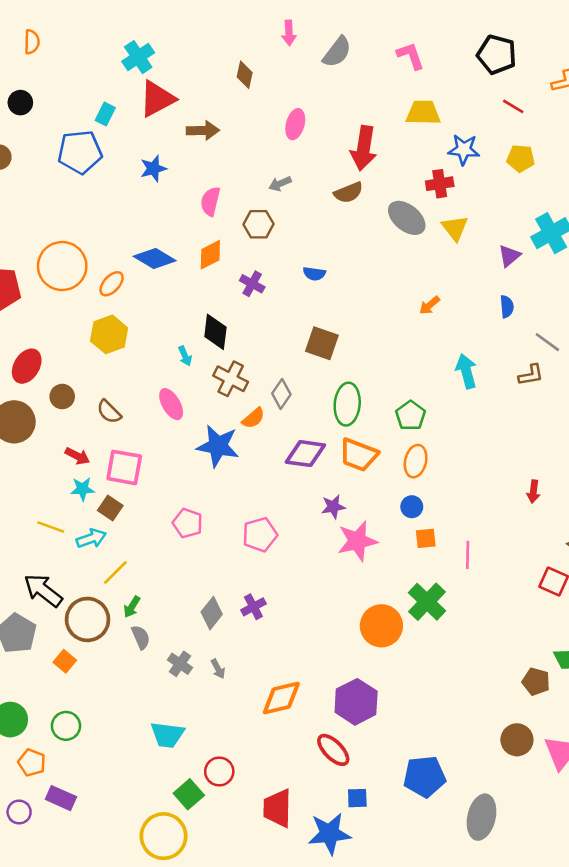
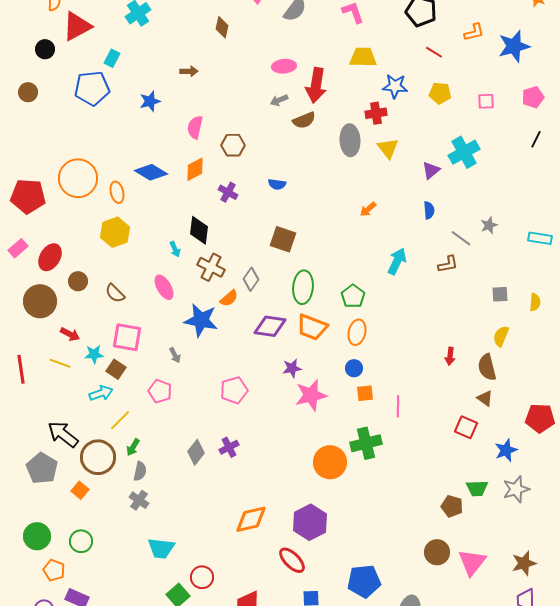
red triangle: (157, 99) -> (77, 26), moved
pink ellipse: (295, 124) -> (284, 66), moved, turned 70
brown arrow: (203, 130) -> (189, 71), size x0.7
gray arrow: (280, 184) -> (279, 100), moved
gray ellipse: (407, 218) -> (350, 140), turned 48
orange ellipse: (112, 284) -> (117, 192), turned -55
cyan arrow: (466, 371) -> (397, 261), turned 40
red arrow: (77, 456) -> (70, 334), moved
pink pentagon: (188, 523) -> (160, 391), moved
yellow line: (51, 527) -> (60, 363), moved
green cross: (427, 602) -> (366, 443), turned 32
gray semicircle: (141, 637) -> (140, 471), turned 36
gray cross: (180, 664) -> (139, 500), moved
gray arrow: (218, 669) -> (175, 355), moved

